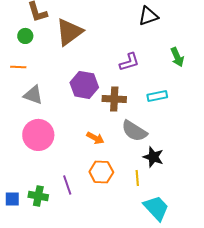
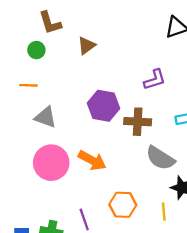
brown triangle: (69, 32) -> (86, 45), size x0.6
orange arrow: (95, 138) -> (92, 160), moved, size x1.4

